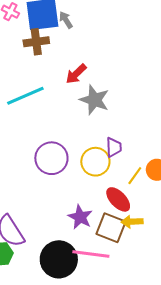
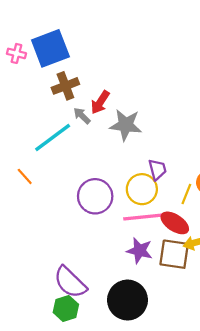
gray arrow: (66, 20) -> (82, 116), moved
brown cross: (36, 42) -> (65, 86), moved
pink line: (91, 254) -> (143, 217), moved

